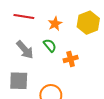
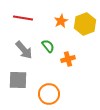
orange star: (55, 24) -> (61, 21), moved

